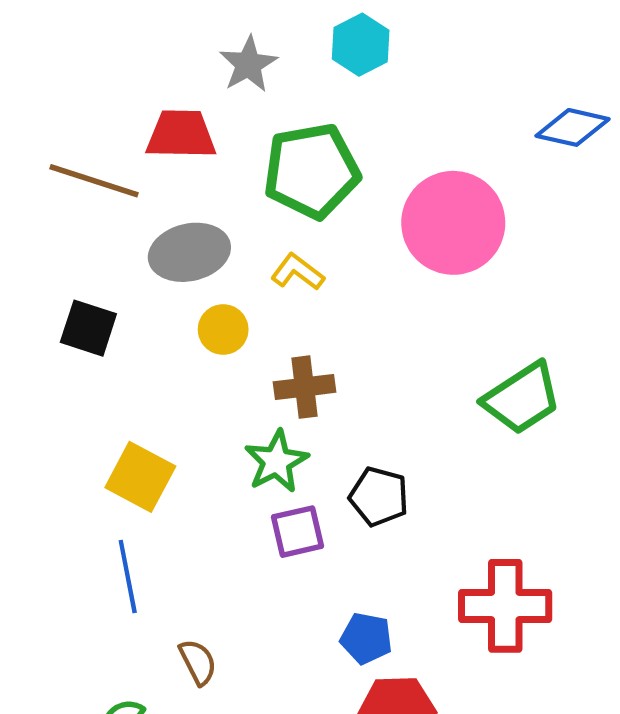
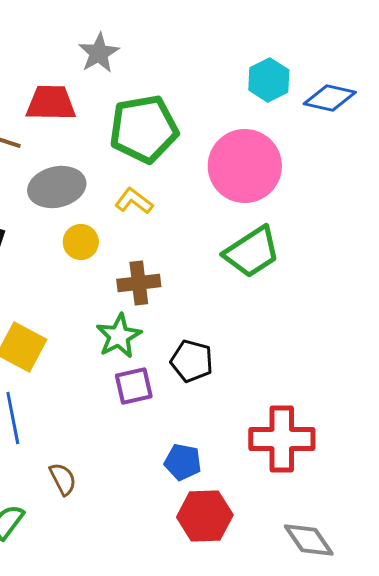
cyan hexagon: (361, 45) -> (269, 80), moved
green trapezoid: (522, 398) -> (252, 252), moved

